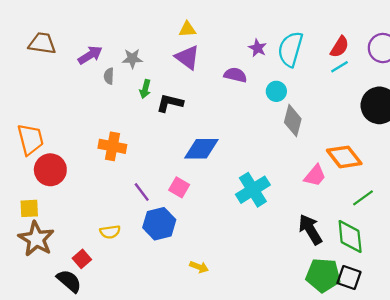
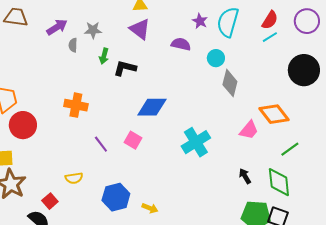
blue hexagon: (159, 224) -> (116, 197), moved
black arrow: (310, 229) -> (245, 176), size x0.6

